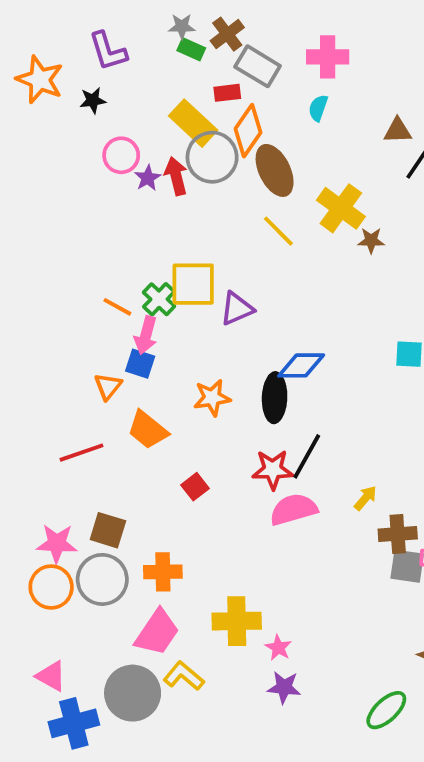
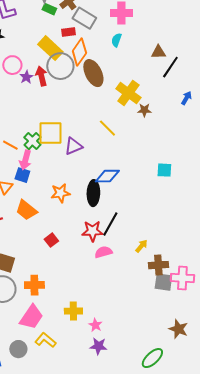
yellow line: (278, 231) -> (107, 128), moved
pink semicircle: (294, 509) -> (103, 252), size x0.7
yellow cross: (237, 621) -> (73, 311), size x0.7
gray circle: (133, 693) -> (18, 349), size x0.6

